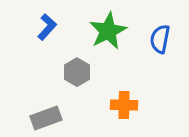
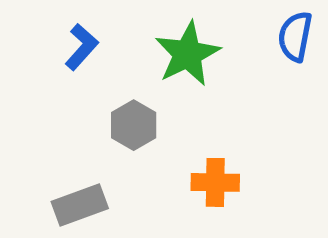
blue semicircle: (160, 39) -> (295, 36), moved

